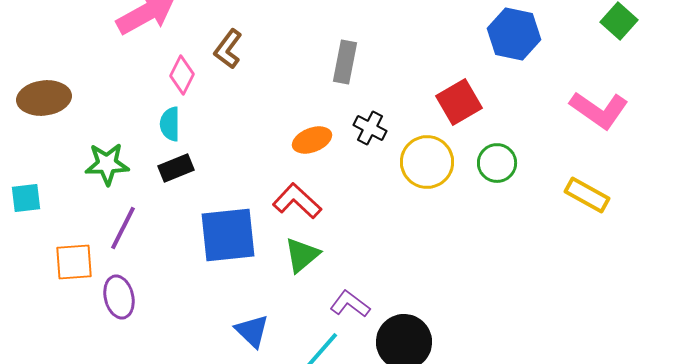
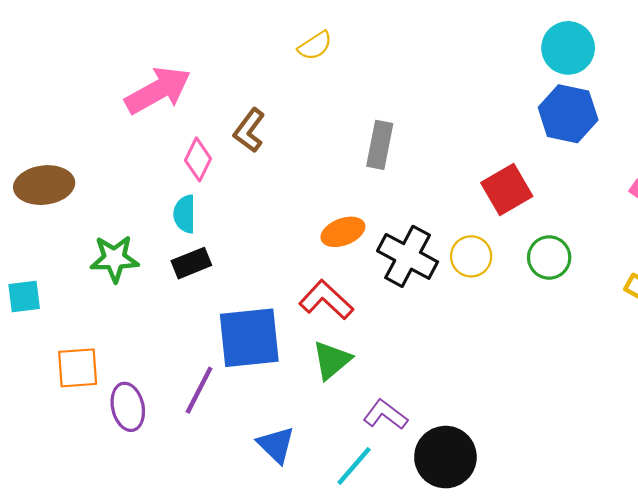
black cross: (370, 128) -> (408, 256), moved, size x1.6
yellow circle: (427, 162) -> (471, 256), size x0.7
purple line: (123, 228) -> (199, 390), moved

